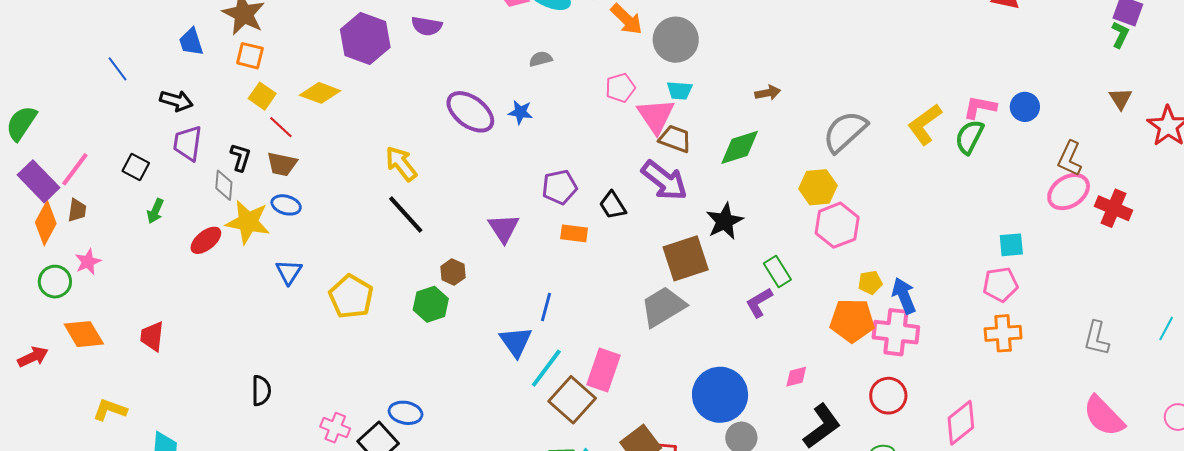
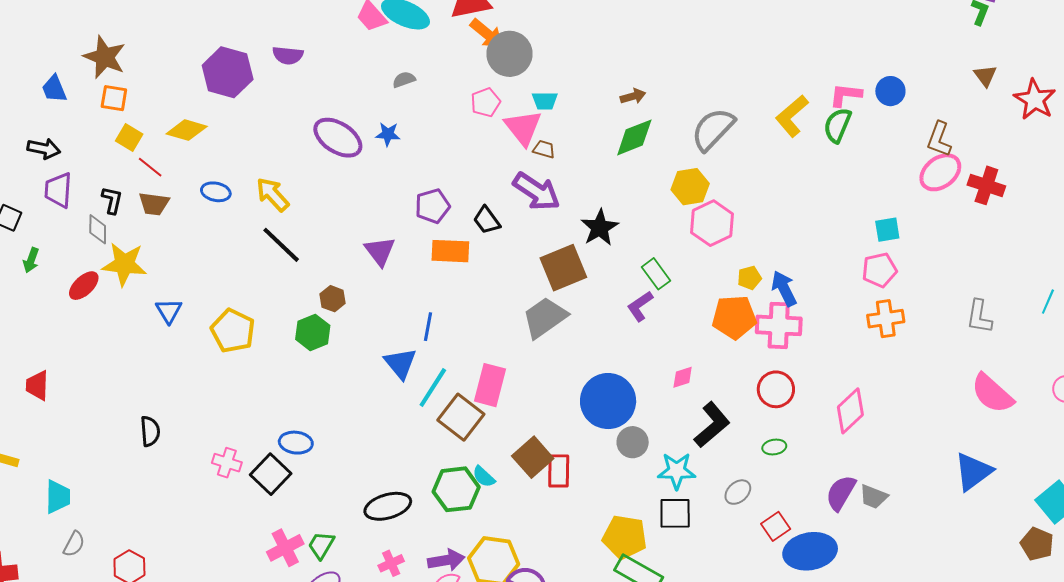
gray circle: (676, 40) -> (509, 54), moved
brown trapezoid: (675, 139) -> (544, 149), size x0.7
green diamond: (740, 147) -> (634, 137), moved
blue ellipse: (286, 205) -> (216, 192), moved
orange rectangle: (574, 233) -> (450, 251), size x1.4

